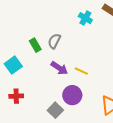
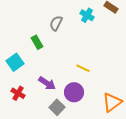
gray semicircle: (54, 41) -> (56, 23), moved
purple arrow: (59, 68) -> (47, 83), moved
red cross: (16, 96) -> (18, 93), turned 32

